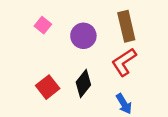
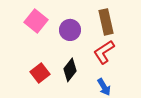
pink square: (43, 25) -> (36, 21), size x1.6

